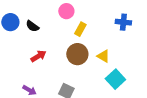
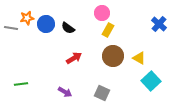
blue cross: (123, 22) -> (159, 24), turned 35
yellow rectangle: (80, 29) -> (108, 30), moved

